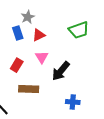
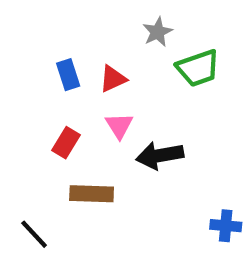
gray star: (28, 17) -> (158, 32), moved
black arrow: (61, 71) -> (160, 155), turned 40
blue cross: (73, 102) -> (226, 226), moved

